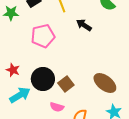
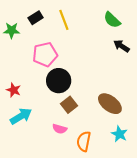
black arrow: (84, 25) -> (121, 46), moved
black circle: (43, 79) -> (59, 81), moved

